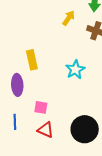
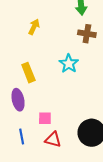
yellow arrow: (69, 18) -> (34, 27), moved
cyan star: (75, 70) -> (69, 64), moved

